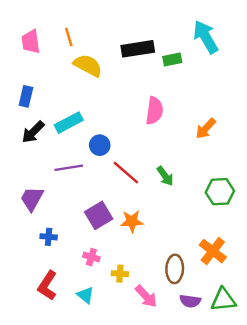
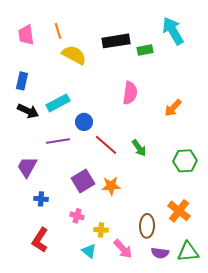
black arrow: (33, 132) -> (28, 111), turned -110
cyan triangle: (85, 295) -> (89, 251), moved

